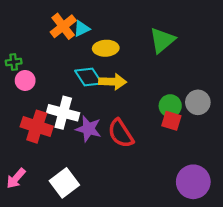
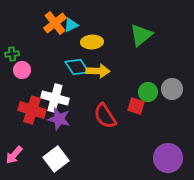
red square: (171, 121) -> (136, 106), moved
purple star: (88, 129) -> (59, 119), moved

